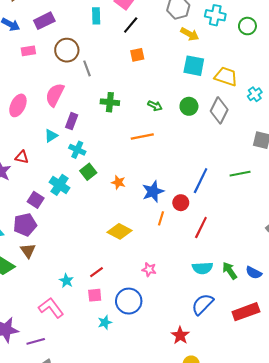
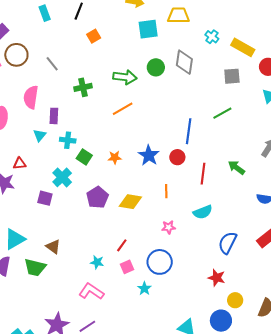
brown circle: (67, 50) -> (16, 55), moved
yellow trapezoid: (226, 77) -> (178, 15), moved
green arrow: (155, 106) -> (125, 77), size x1.6
cyan cross: (59, 185) -> (62, 177), turned 30
orange line: (161, 218) -> (166, 191), moved
purple pentagon: (25, 225) -> (97, 197), moved
cyan semicircle: (202, 268) -> (203, 212), moved
green arrow: (230, 271) -> (237, 168), moved

